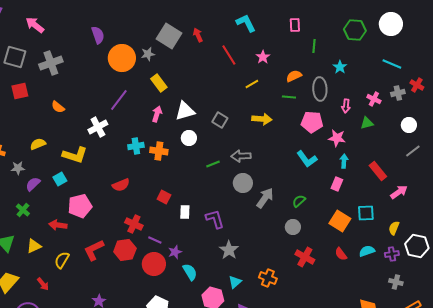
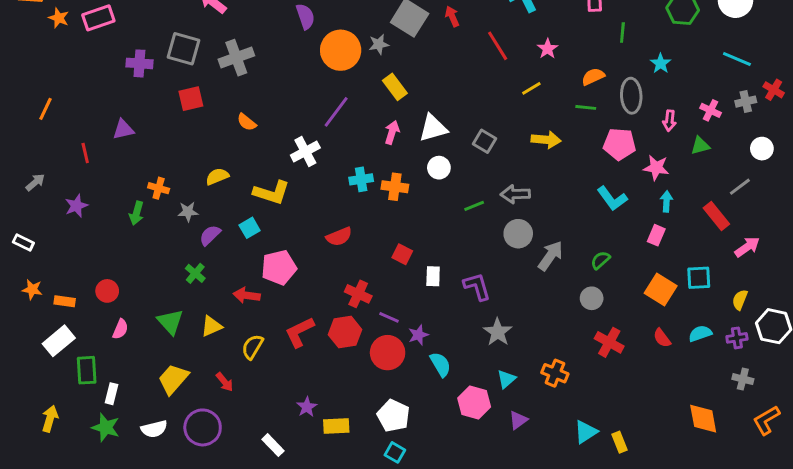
gray line: (413, 151) -> (740, 187), moved

